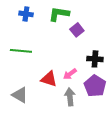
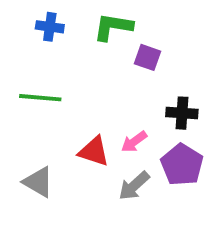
purple square: (77, 30) -> (147, 57), turned -32
gray arrow: (70, 97) -> (134, 186), turned -126

